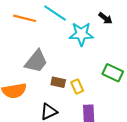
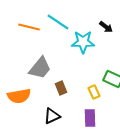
brown rectangle: (58, 82) -> (61, 88), turned 56
yellow rectangle: (77, 86) -> (94, 92), moved

